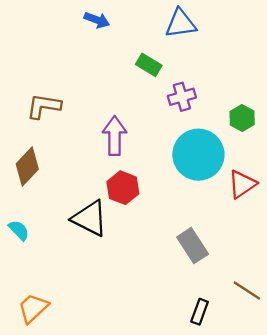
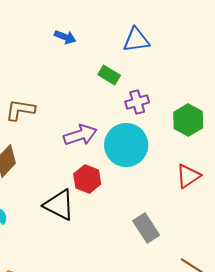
green hexagon: (242, 118) -> (188, 120), size x1.4
purple arrow: (115, 136) -> (80, 135), turned 72
cyan circle: (198, 155) -> (126, 145), moved

